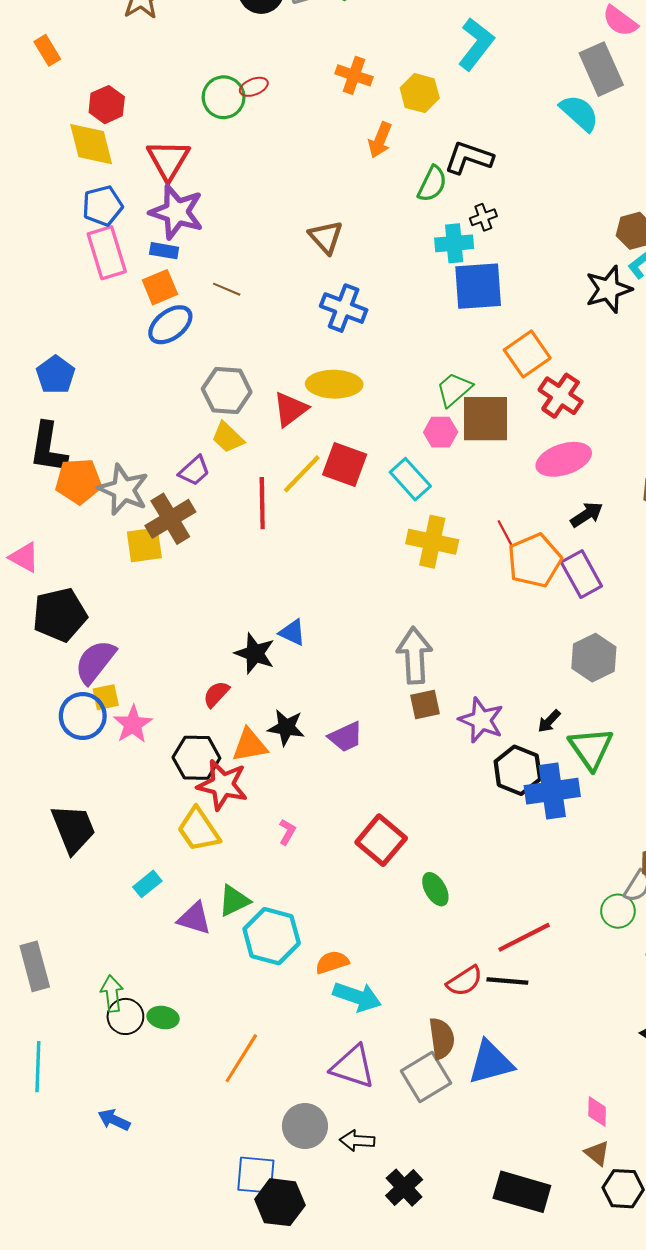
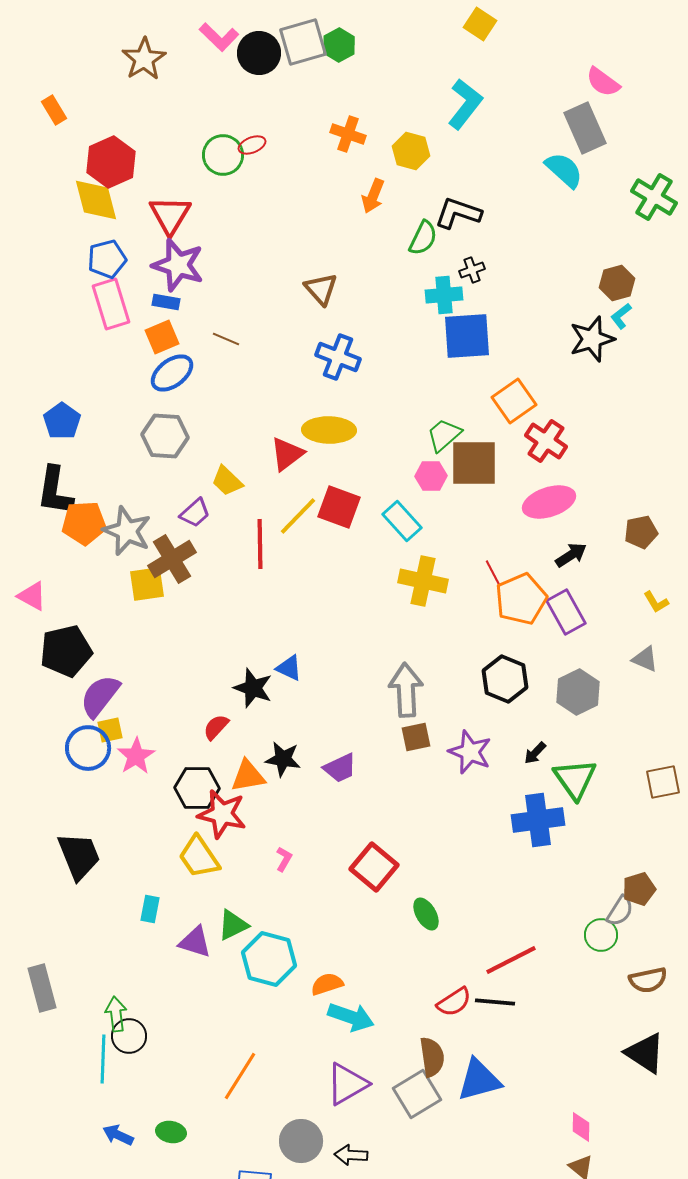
red hexagon: (107, 105) -> (111, 162), size x1.4
gray hexagon: (227, 390) -> (165, 436), moved
black hexagon: (518, 770) -> (505, 679), moved
cyan rectangle: (147, 884) -> (150, 909), turned -40
green ellipse: (163, 1018) -> (171, 1132), moved
cyan line: (38, 1067) -> (103, 1059), moved
purple triangle: (353, 1067) -> (347, 1084), turned -48

